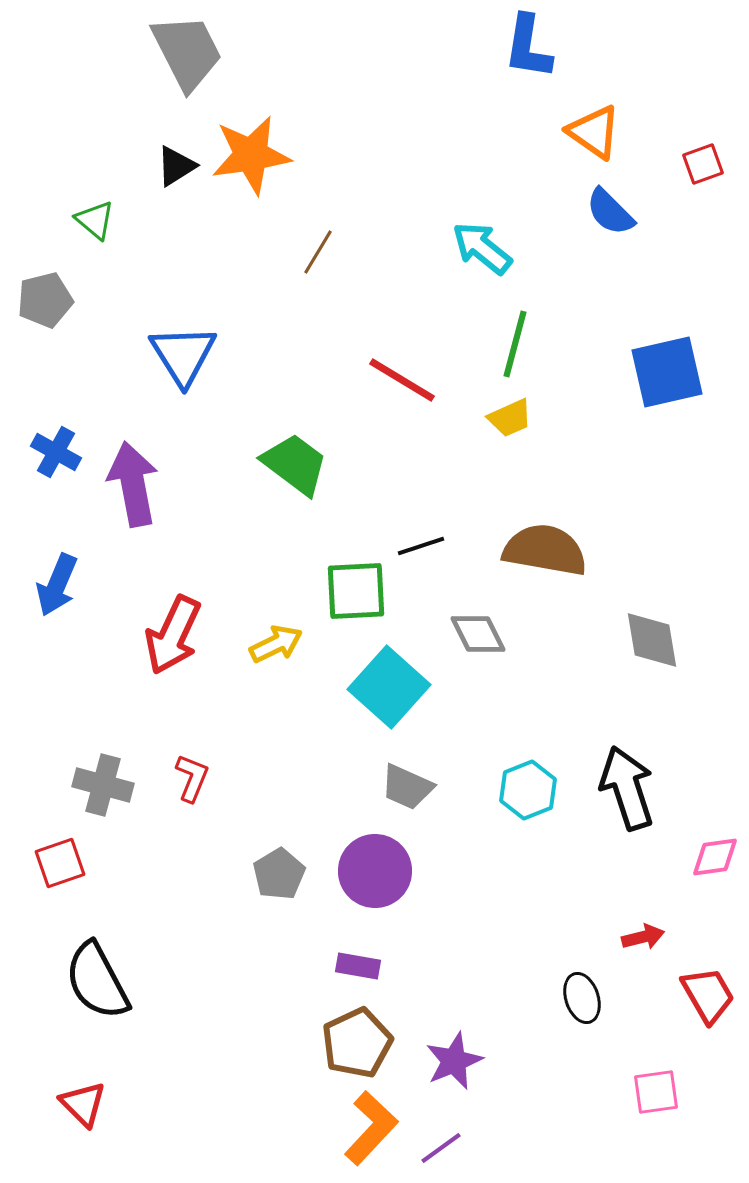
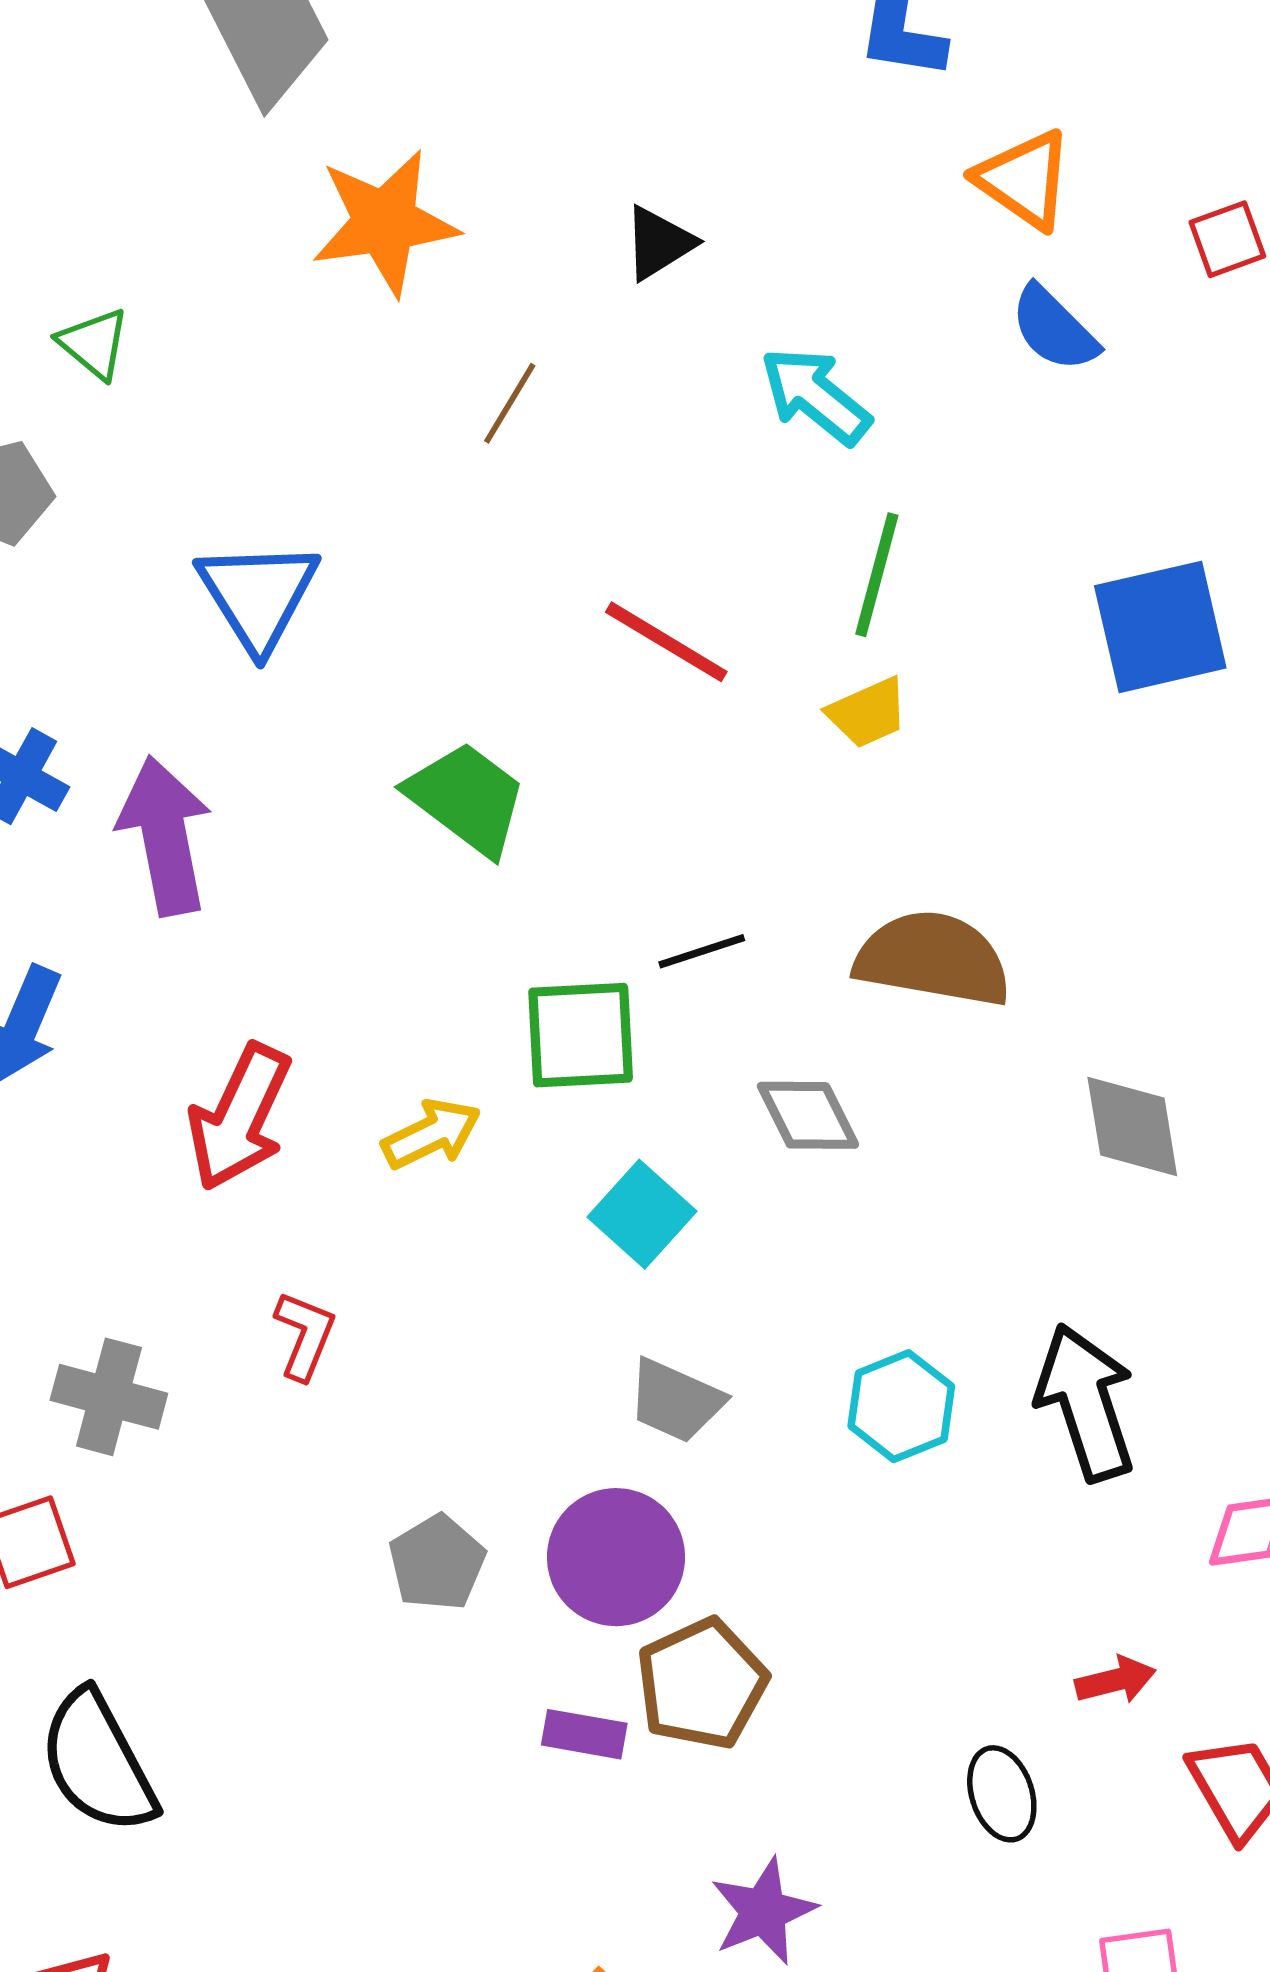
black triangle: (176, 166) -> (659, 243), moved
cyan square: (389, 687) -> (642, 1214), size x0.7
red L-shape: (192, 778) -> (305, 1335), moved
brown pentagon: (357, 1043) -> (702, 1684), moved

